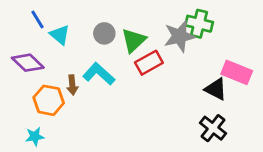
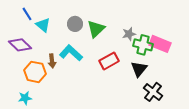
green cross: (199, 24) -> (143, 45), moved
gray star: (180, 36) -> (129, 34), moved, size x0.6
red rectangle: (149, 63) -> (109, 61), moved
pink rectangle: (237, 72) -> (160, 44), moved
black triangle: (216, 89) -> (139, 69), moved, turned 42

